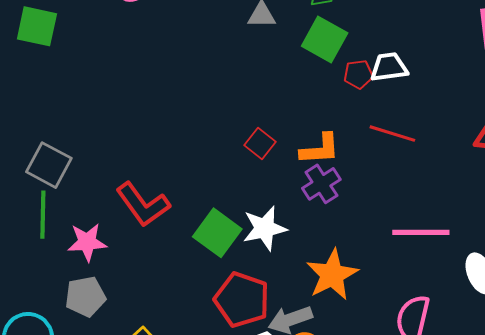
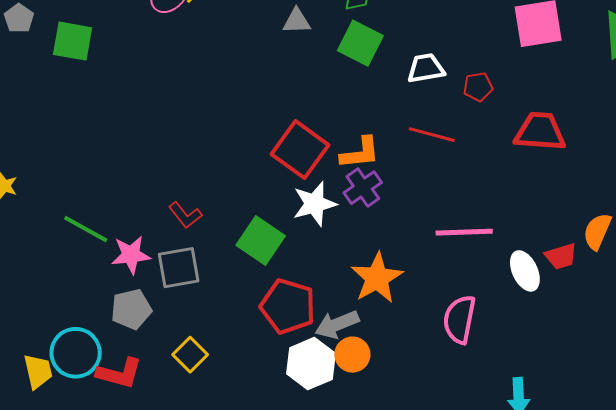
red pentagon: (358, 74) -> (478, 87), moved
red square: (260, 143) -> (300, 150), size x1.8
gray square: (49, 165) -> (179, 268), moved, turned -36
red L-shape: (143, 205) -> (185, 215), size x0.6
green line: (43, 215) -> (86, 229), turned -60
white star: (265, 228) -> (315, 204), moved

